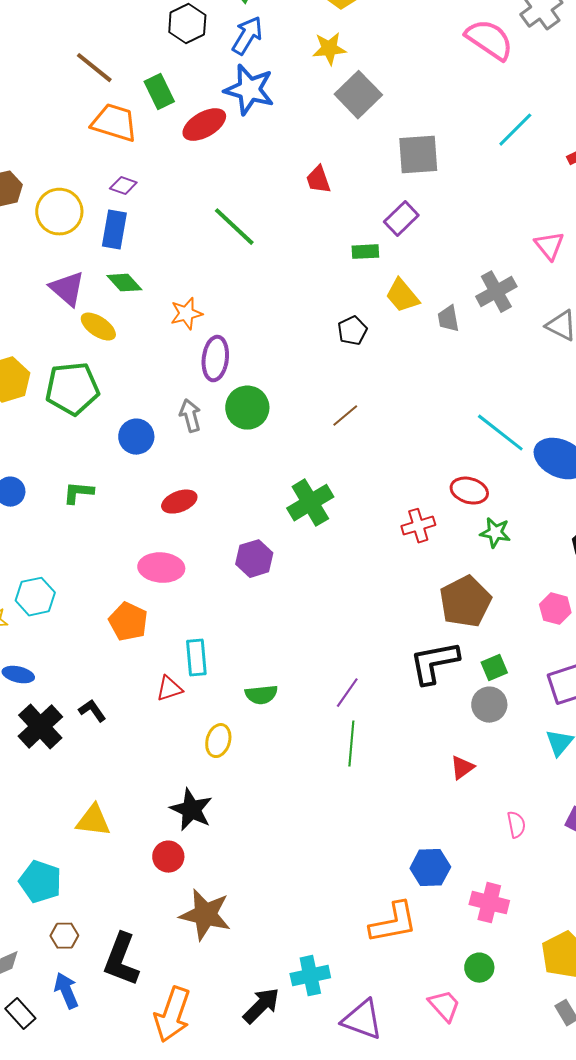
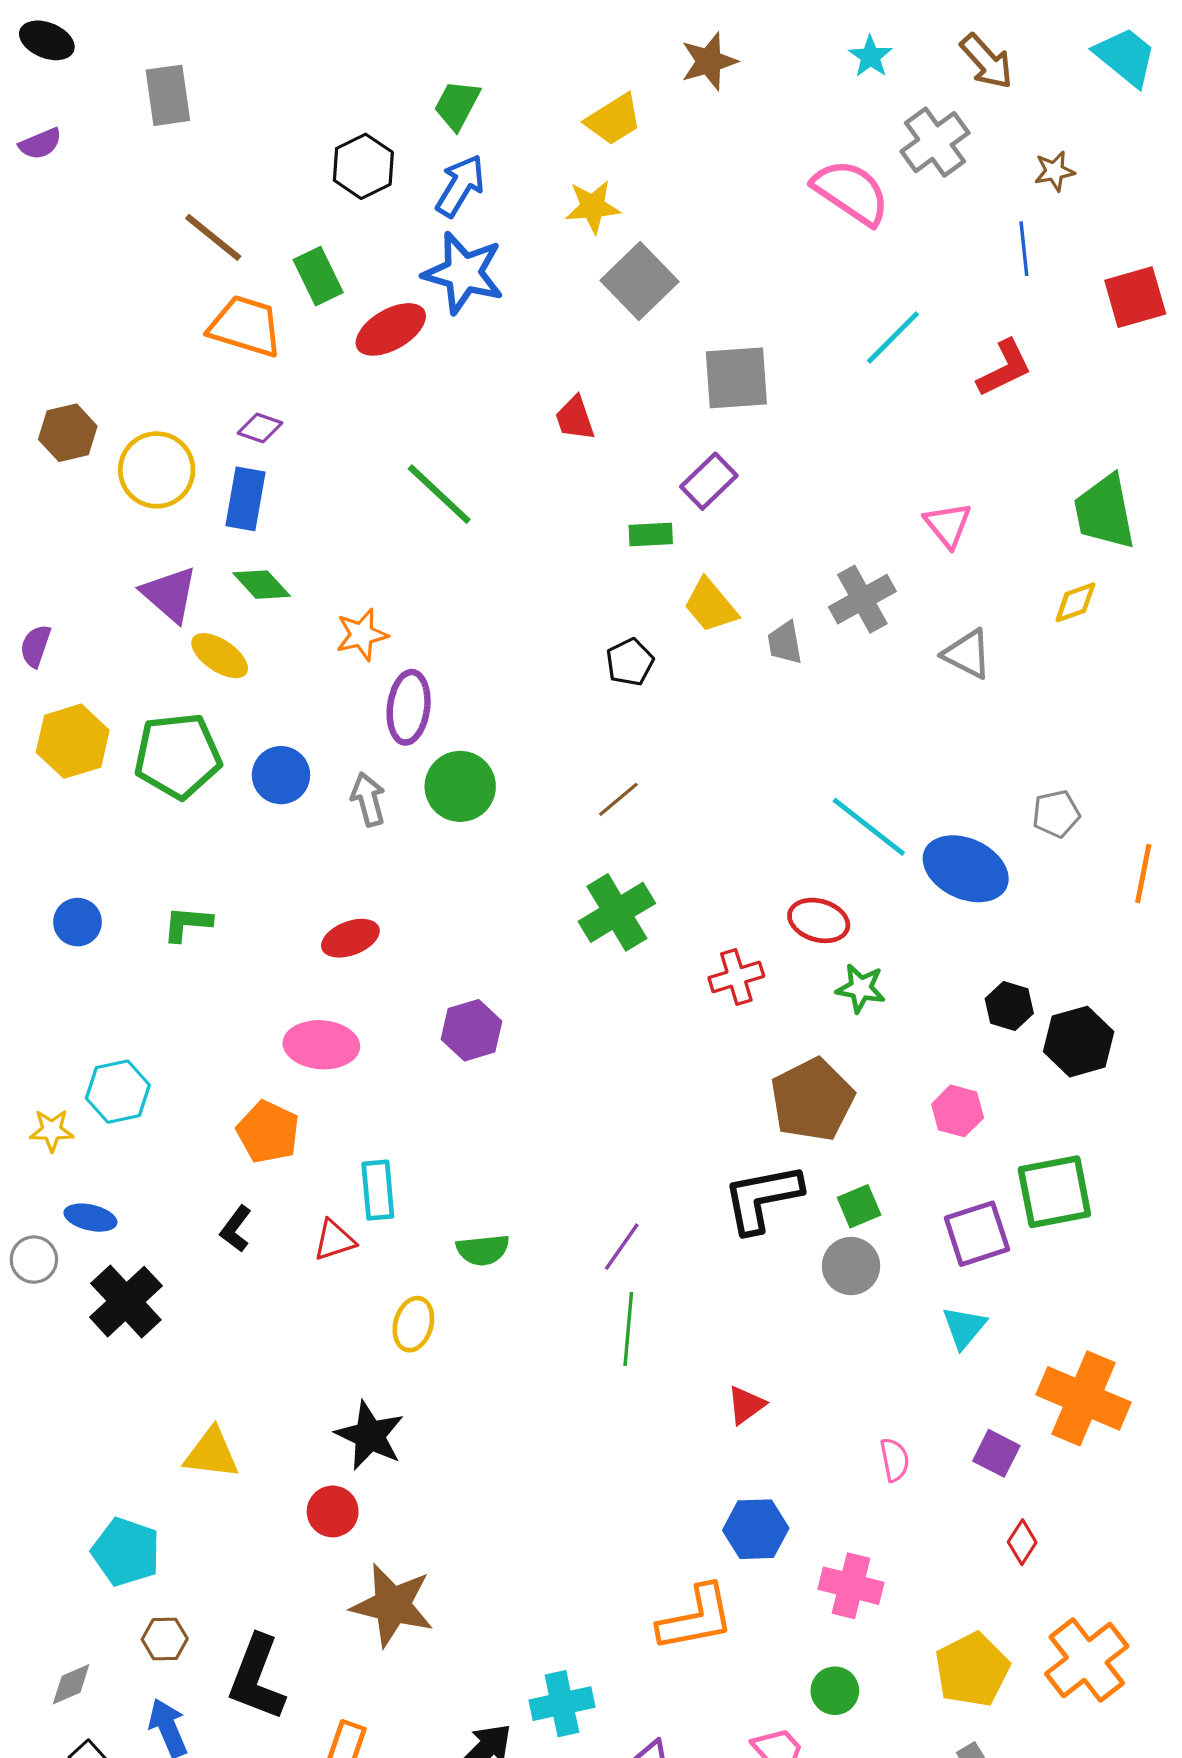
blue circle: (136, 437) -> (281, 775), moved
green cross: (310, 503) -> (617, 912), moved
black L-shape: (92, 711) -> (236, 1229), moved, turned -108
red triangle: (462, 768) -> (746, 1405), moved

